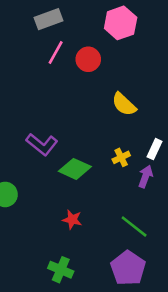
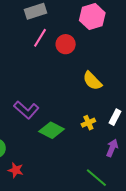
purple arrow: (146, 176) -> (112, 148), moved
red star: (72, 220) -> (16, 170), moved

